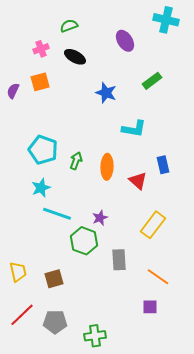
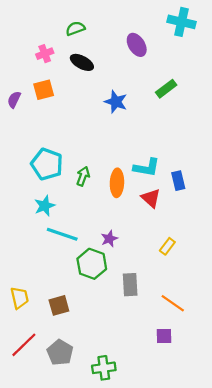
cyan L-shape: (134, 129) -> (147, 167), moved
yellow rectangle: (153, 225) -> (167, 246), size x0.6
gray pentagon: (55, 322) -> (60, 352), turned 30

